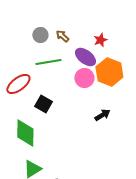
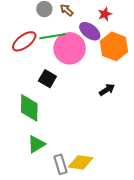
pink circle: (84, 78) -> (70, 48), moved, size x1.6
red ellipse: (18, 84) -> (24, 41), moved

